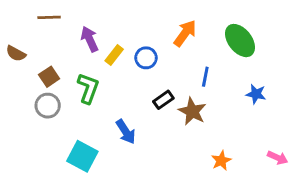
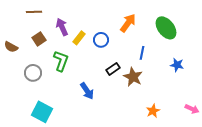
brown semicircle: (16, 54) -> (11, 47), moved
brown square: (49, 77) -> (39, 39), moved
cyan square: (82, 156) -> (42, 112), moved

